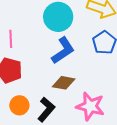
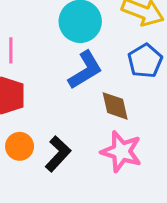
brown diamond: (64, 83) -> (115, 106), moved, turned 65

